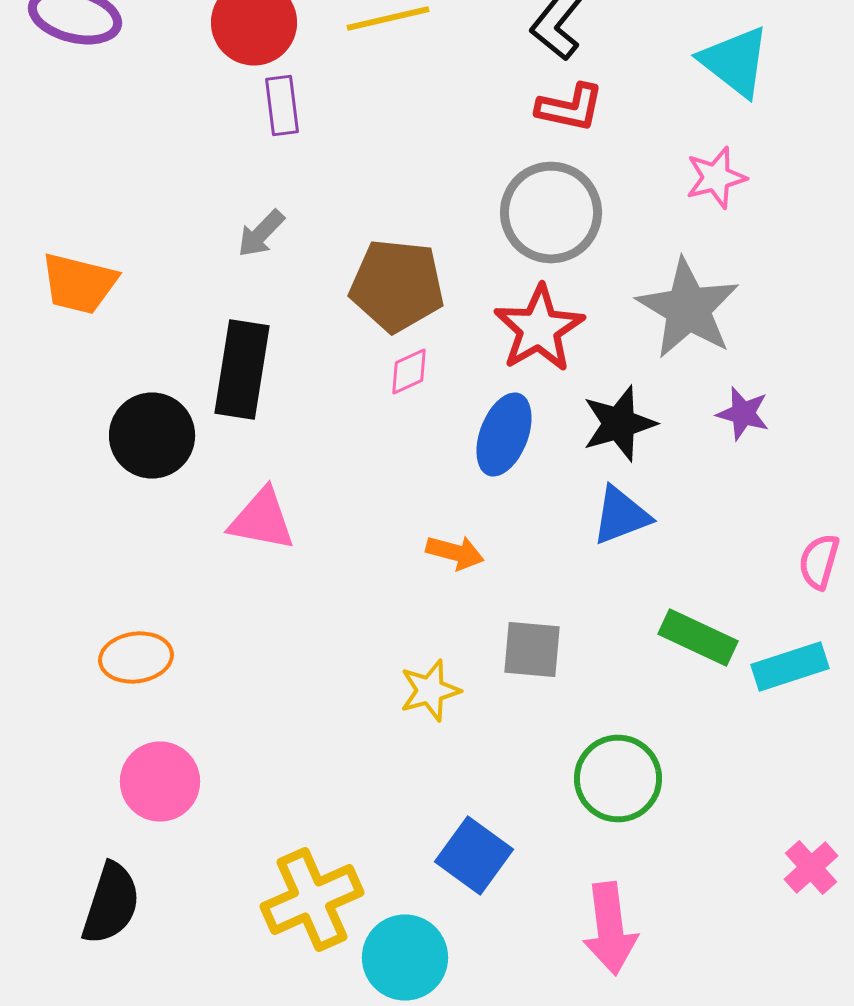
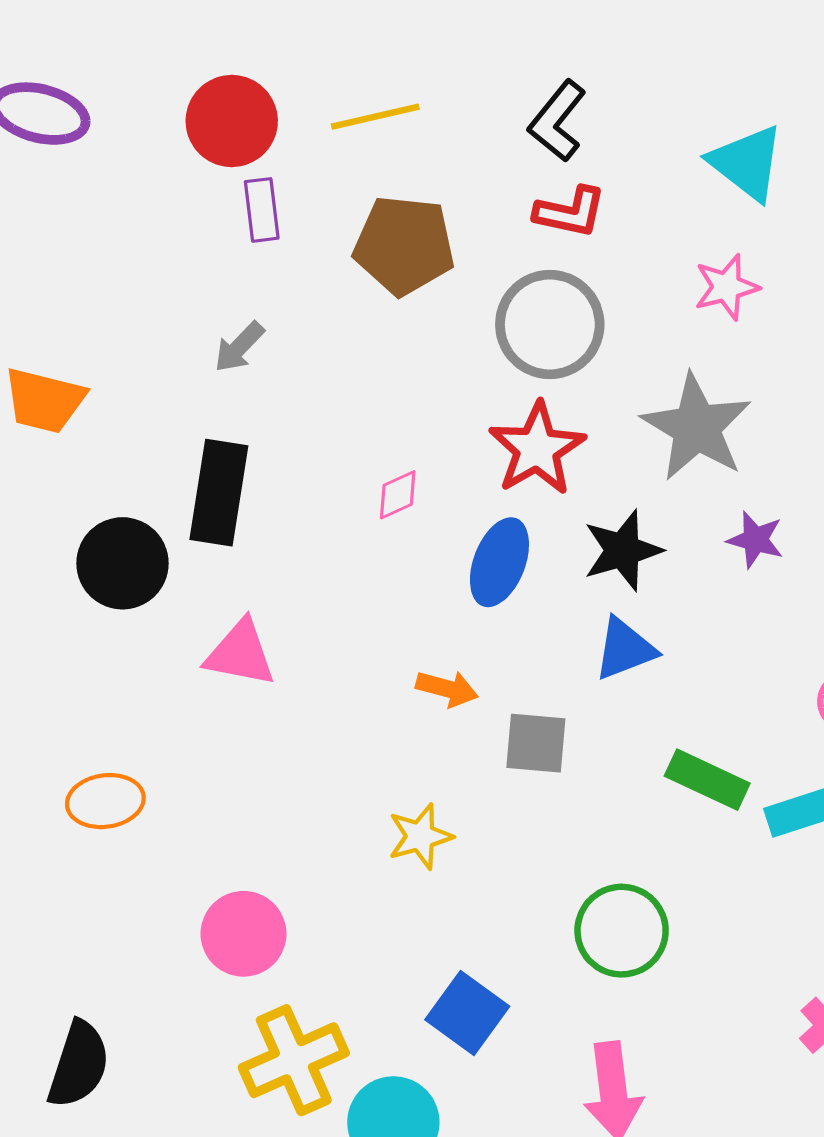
brown pentagon: (397, 286) -> (404, 245), moved
gray square: (532, 650) -> (536, 743), moved
pink circle: (160, 782) -> (244, 934), moved

